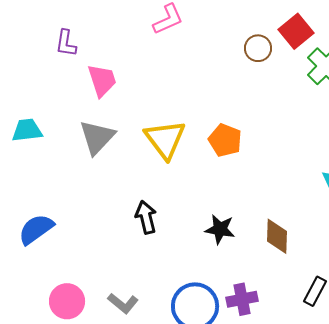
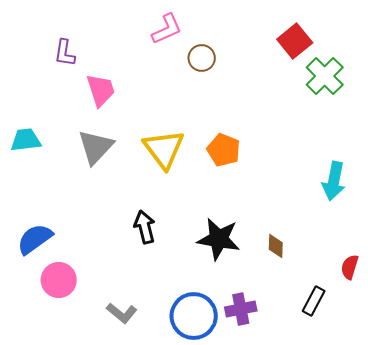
brown circle: (258, 48) -> (202, 58), moved
black star: (220, 229) -> (219, 239), size x1.4
brown diamond: (277, 236) -> (276, 246), size x0.7
pink circle: (67, 301) -> (59, 280), moved

